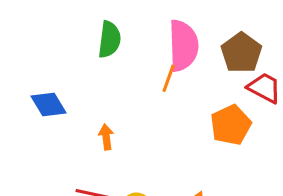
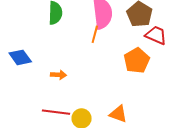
orange arrow: (106, 137) -> (58, 75), turned 105

